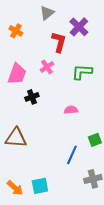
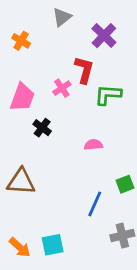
red L-shape: (59, 42) -> (84, 70), moved
black cross: (32, 97) -> (42, 128), turned -32

